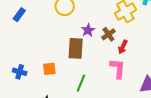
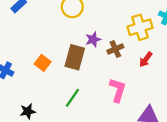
red arrow: (123, 47) -> (146, 59), moved
orange square: (49, 69) -> (43, 63), moved, turned 32

